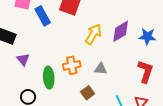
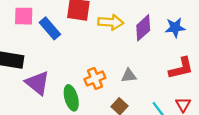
yellow arrow: (93, 34) -> (111, 22), moved, turned 75
purple triangle: (23, 59) -> (38, 83), size x1.6
red L-shape: (145, 71) -> (181, 68), turned 70

